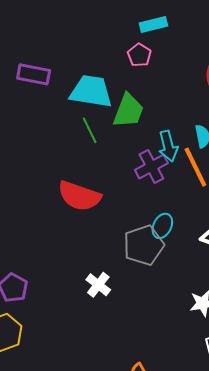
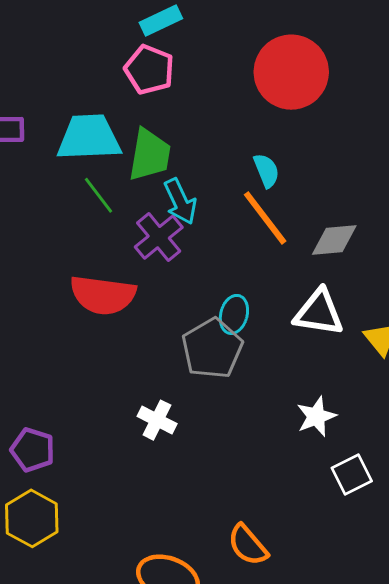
pink pentagon: (139, 55) -> (149, 70), size x1.4
cyan arrow: (168, 146) -> (180, 202), moved
purple cross: (151, 167) -> (159, 237), moved

